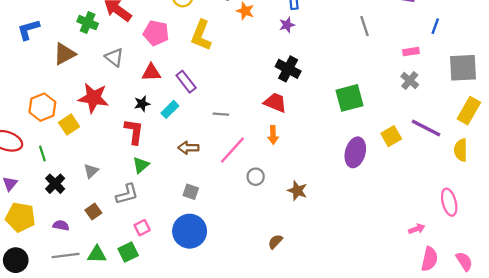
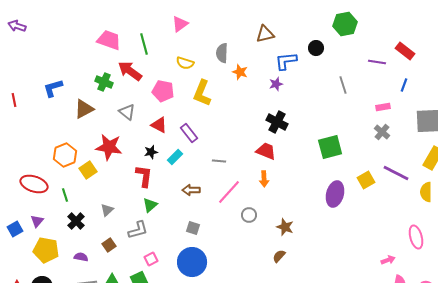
red triangle: (151, 72) -> (159, 125), turned 30
brown semicircle: (275, 242) -> (279, 256), moved

